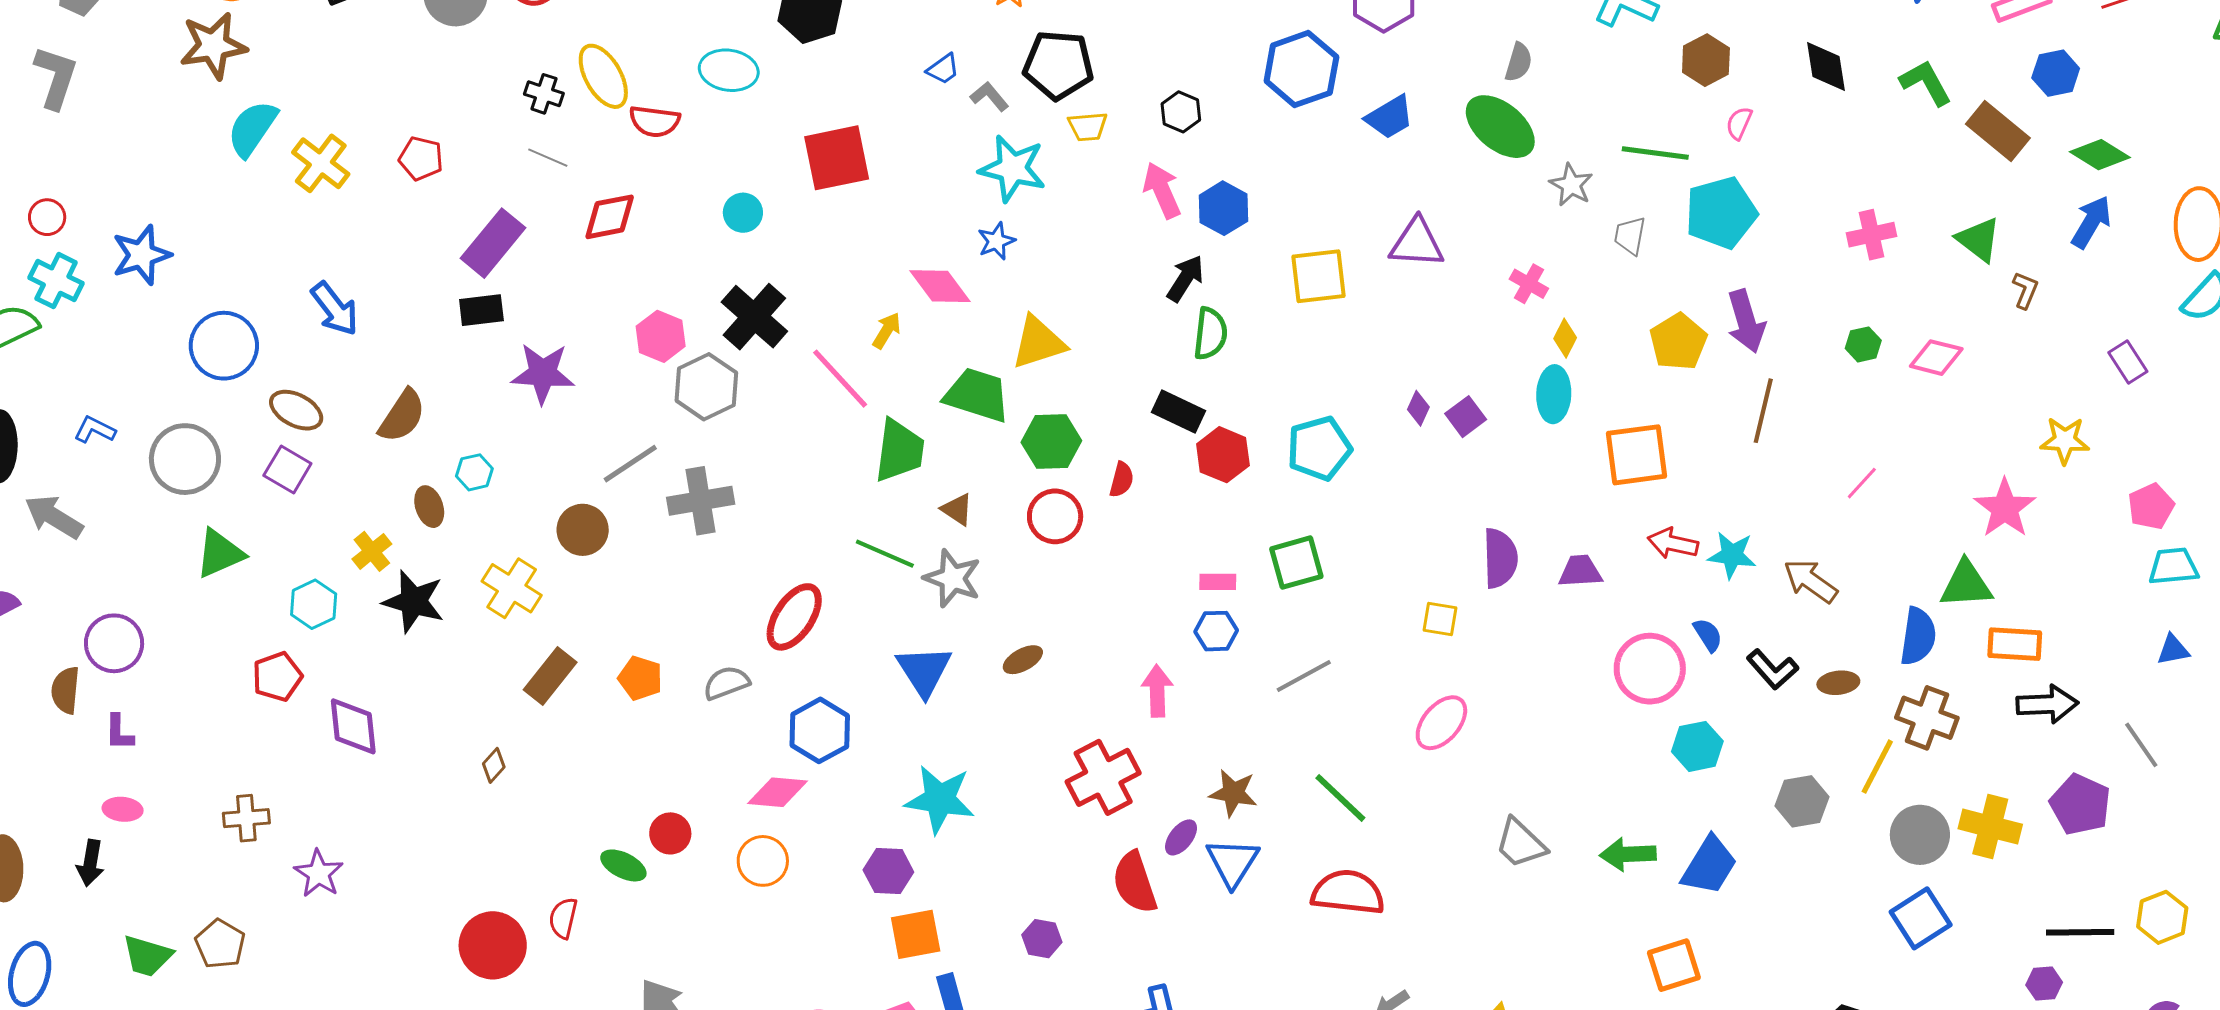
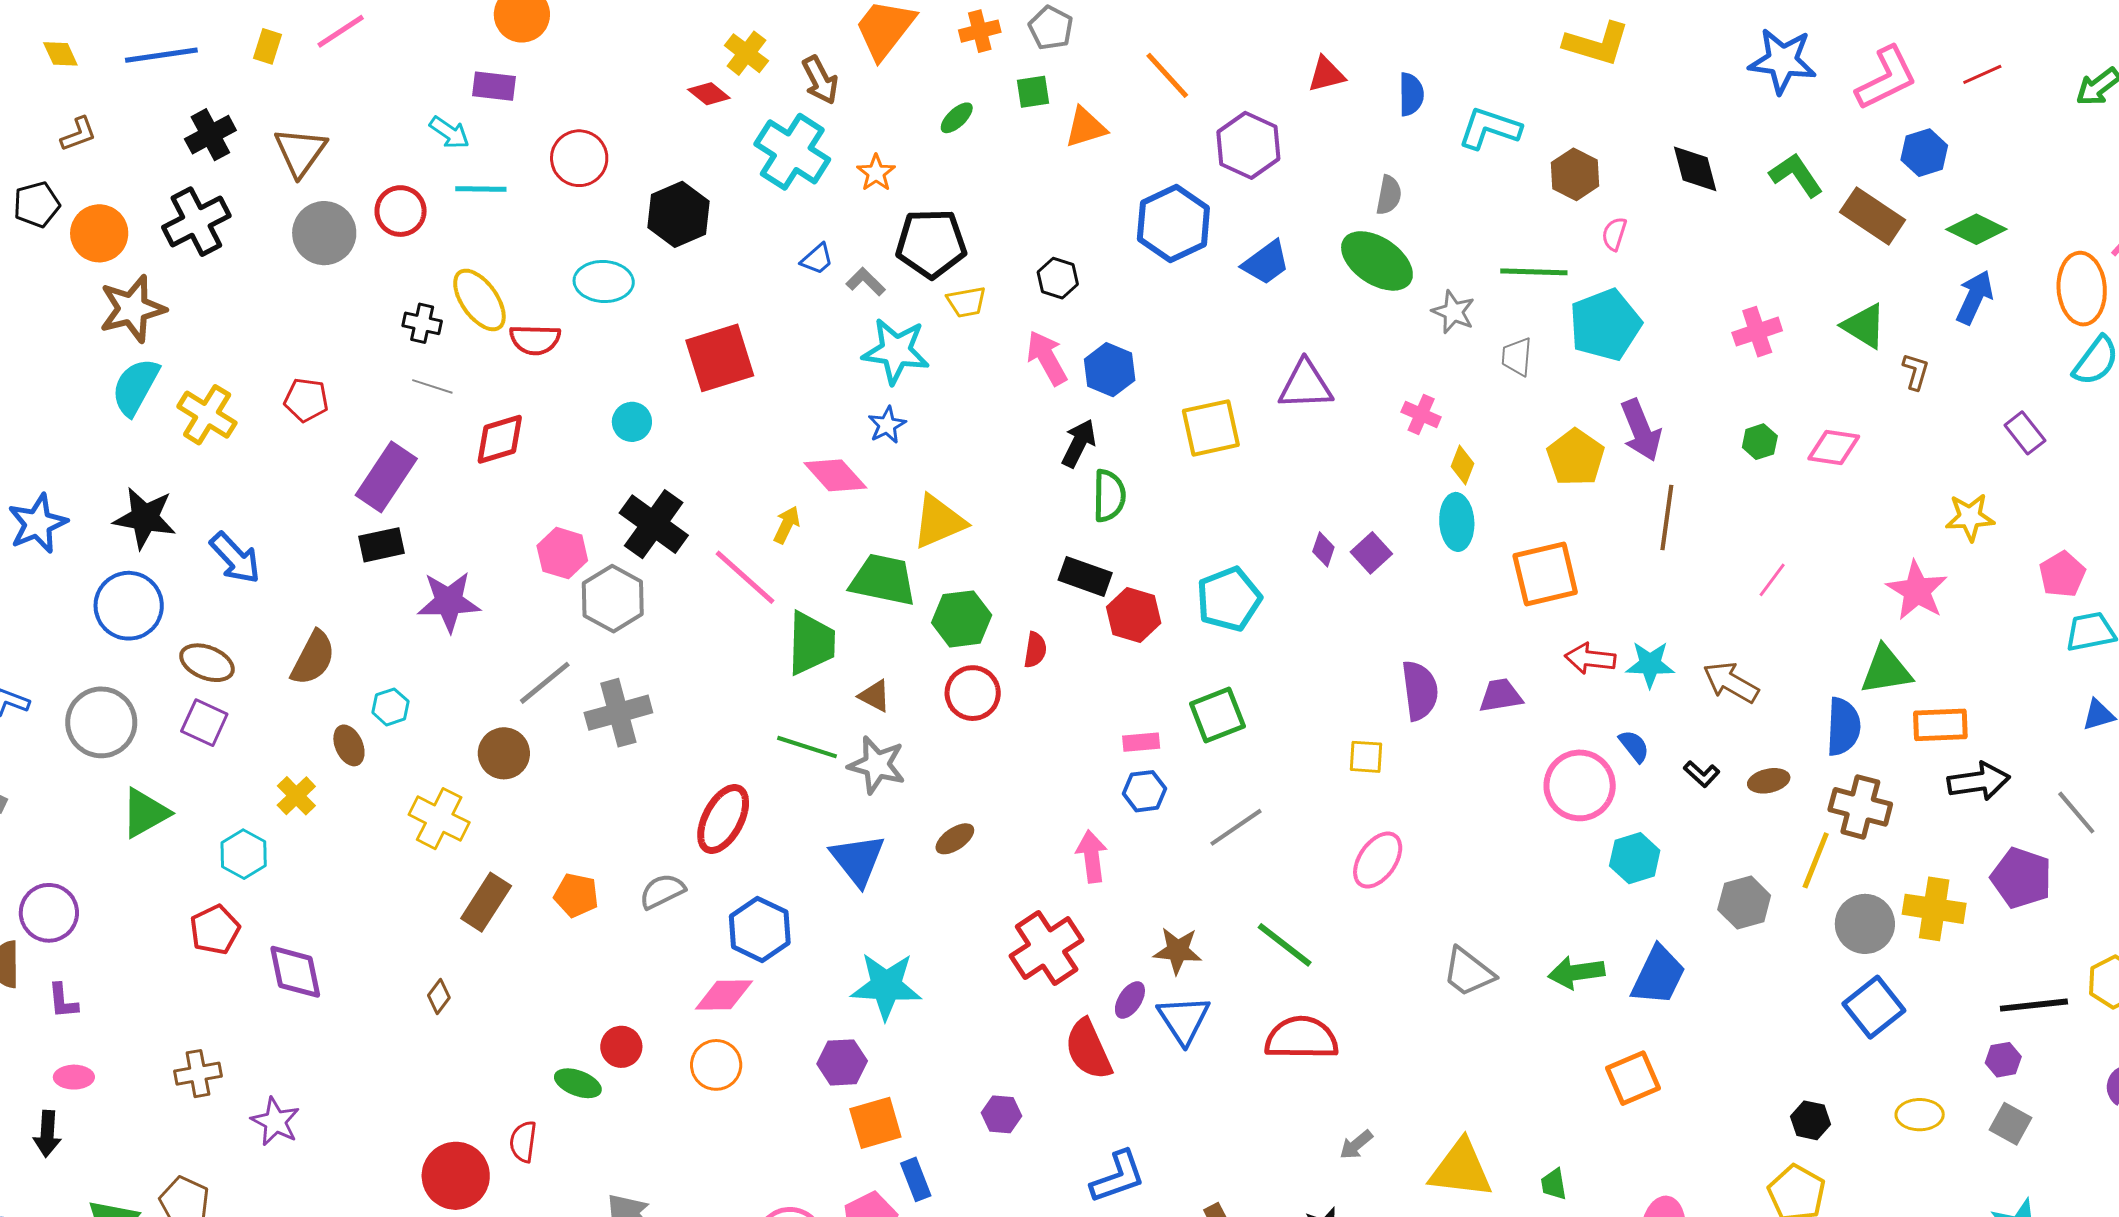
brown star: (213, 46) -> (132, 309), moved
black star: (414, 601) -> (145, 518), moved
black L-shape: (1772, 669) -> (1702, 774), size x0.7

